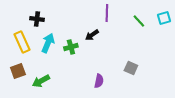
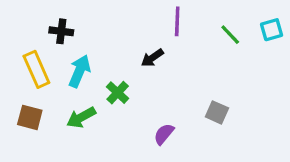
green cross: (71, 47) -> (118, 93), moved, turned -32
brown square: (18, 71) -> (30, 117), turned 35
green arrow: (41, 81) -> (81, 117), moved
purple semicircle: (99, 81) -> (164, 134), turned -152

